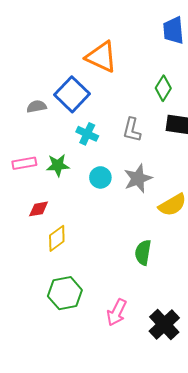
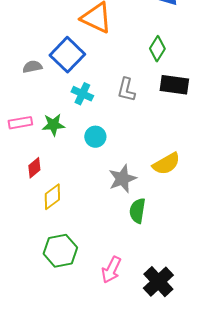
gray star: (138, 178) -> (122, 179), moved
red diamond: (39, 209) -> (34, 168), turned -30

